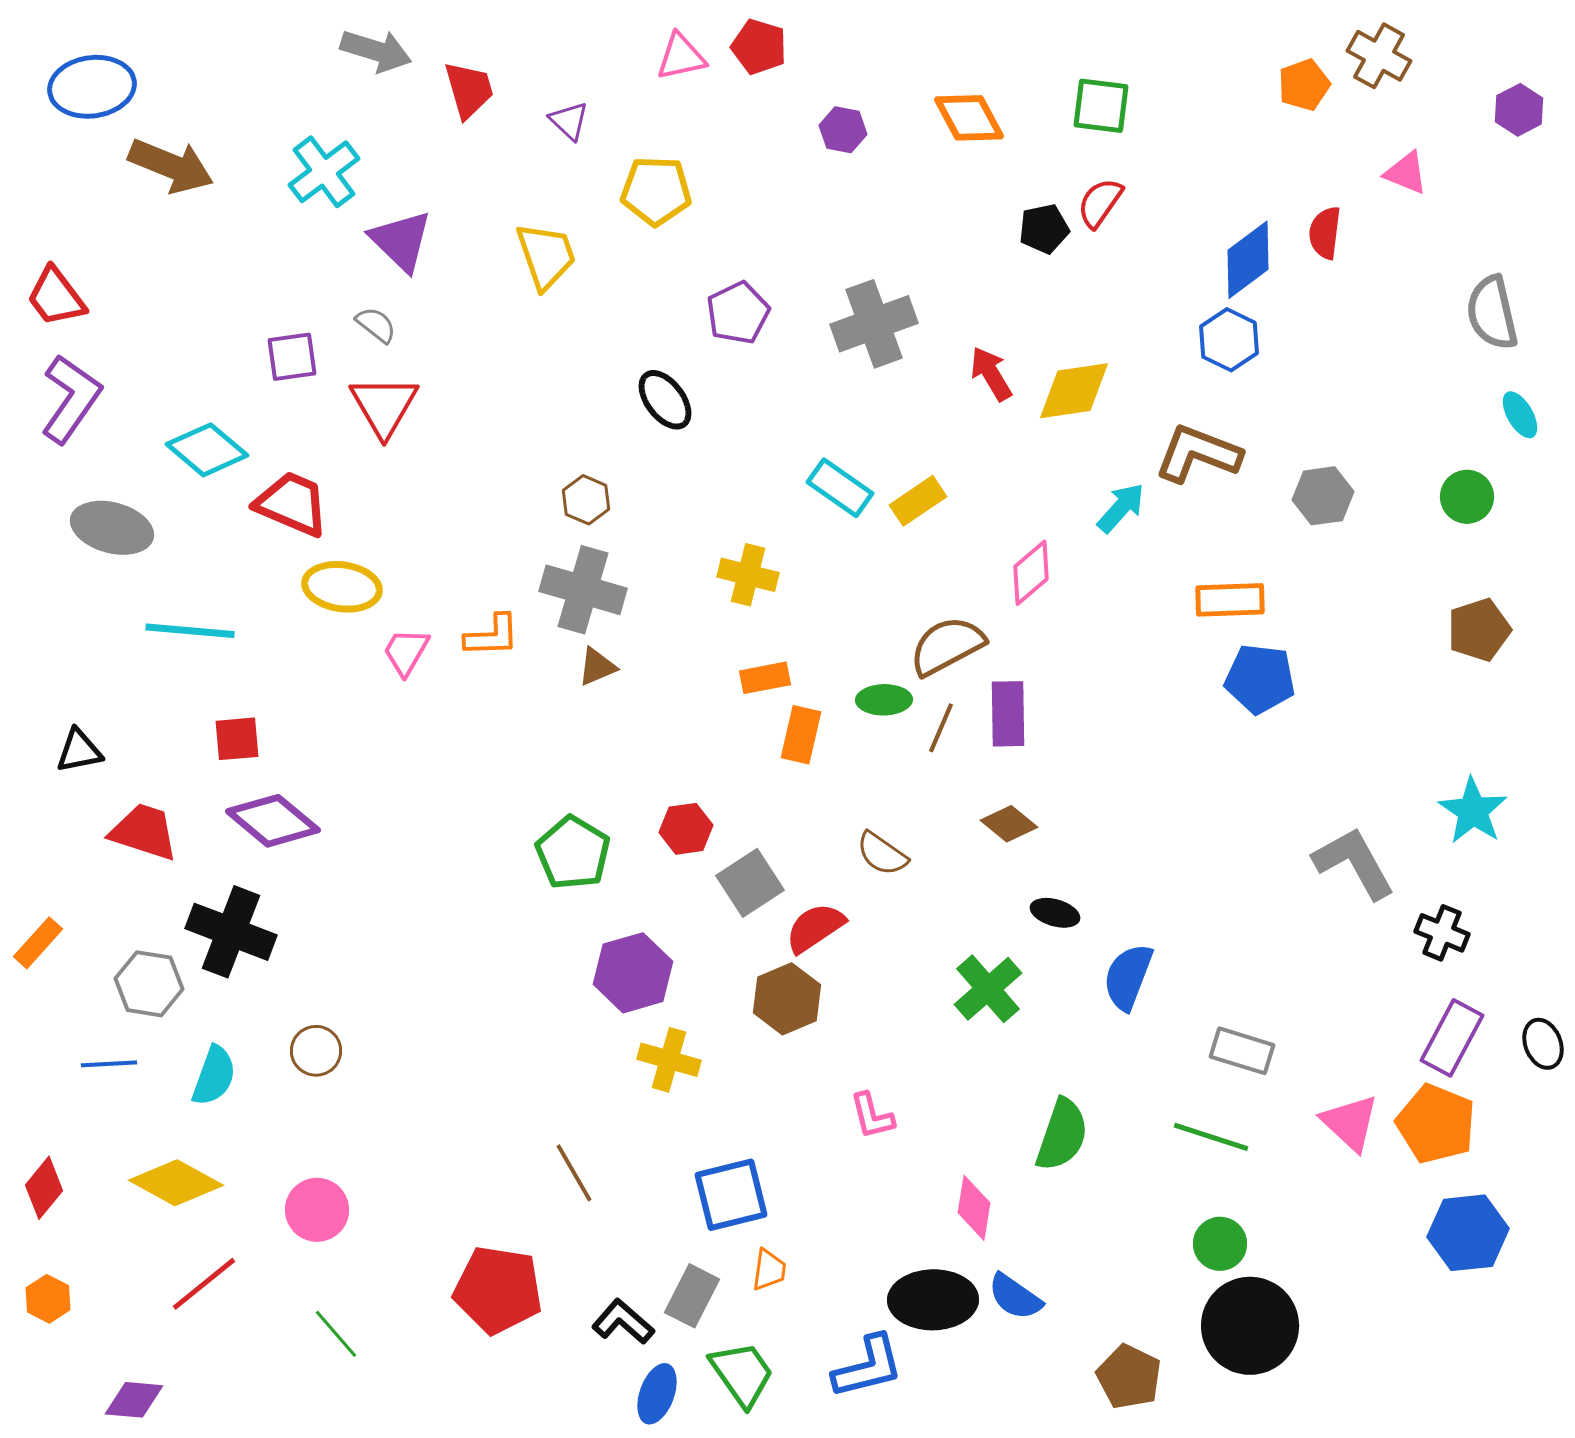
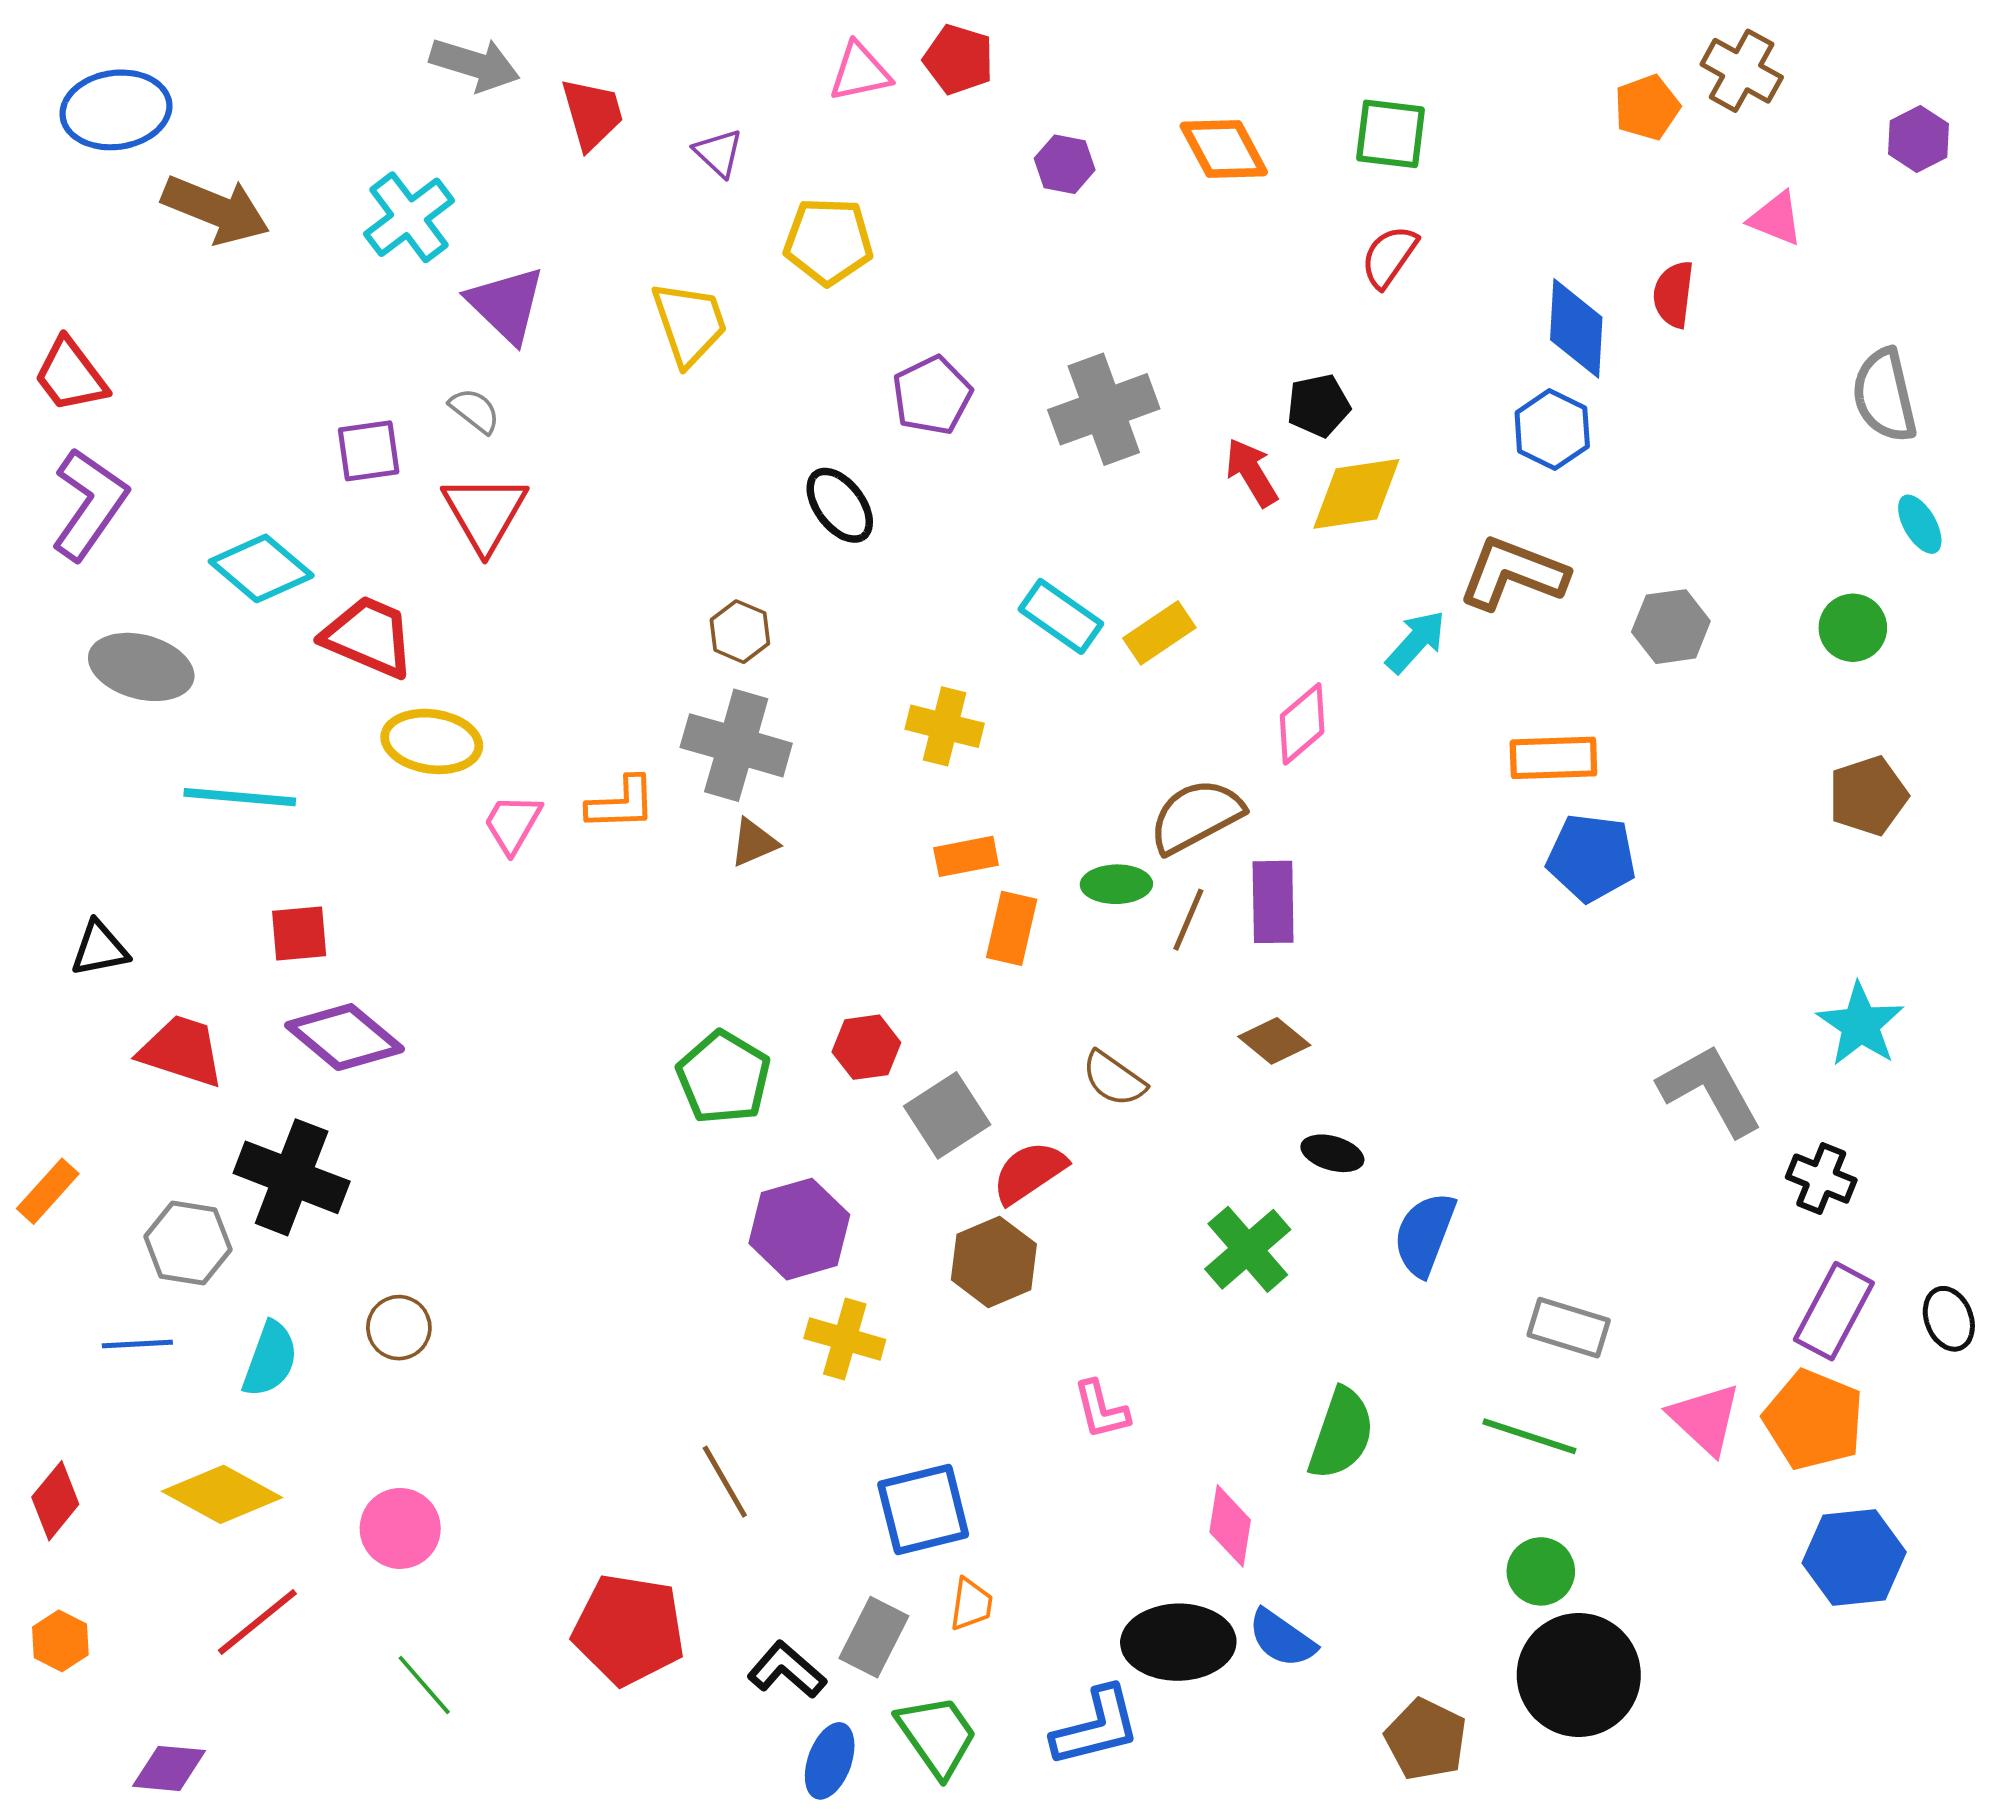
black pentagon: (1044, 229) -> (1319, 405), moved
blue diamond: (1248, 260) -> (1576, 328), turned -50

